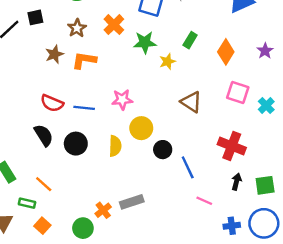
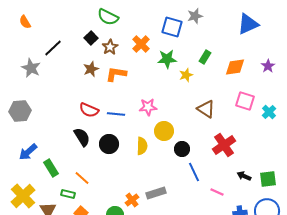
black square: (35, 17) -> (91, 38), moved, turned -32
orange diamond: (226, 52) -> (235, 67), turned 50
red cross: (232, 146) -> (224, 145), moved, turned 35
blue line: (188, 167) -> (194, 172), moved
black arrow: (236, 182) -> (244, 176), turned -80

